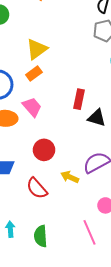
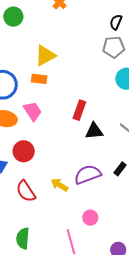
orange rectangle: (34, 73) -> (39, 79), turned 35
black triangle: (97, 118) -> (94, 131), turned -30
red circle: (44, 150) -> (24, 151), moved

